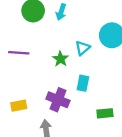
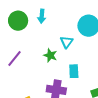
purple line: (19, 53) -> (14, 59), turned -42

